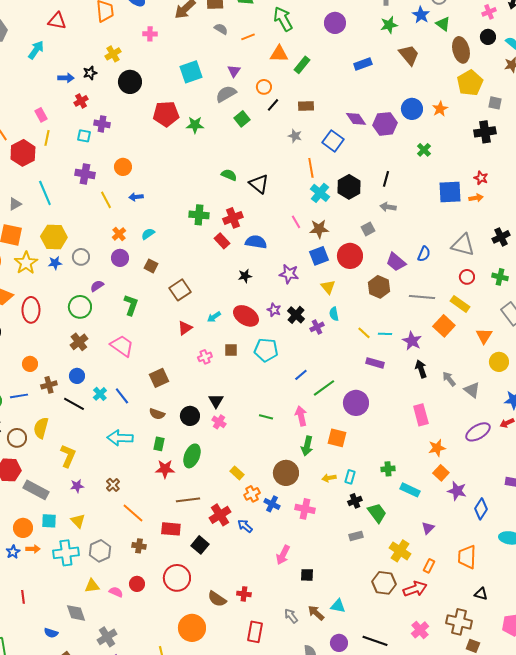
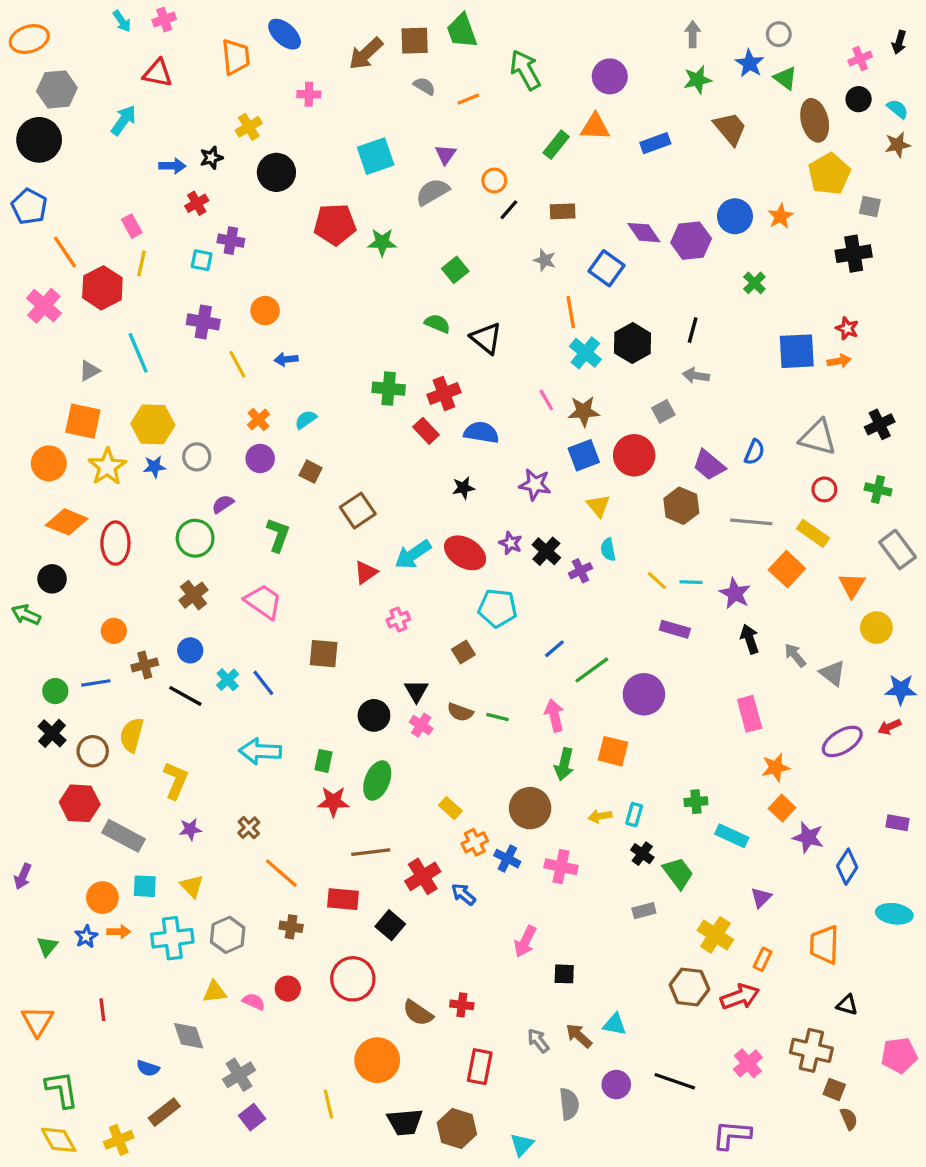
orange triangle: (279, 54) -> (595, 127), moved
green square: (242, 119) -> (455, 270), moved
cyan arrow: (214, 317) -> (413, 554), size x1.6
brown square: (231, 350) -> (463, 652), moved, turned -32
brown square: (159, 378) -> (324, 654), turned 30
brown semicircle: (157, 414) -> (460, 712), moved
black cross: (355, 501) -> (642, 854), turned -32

